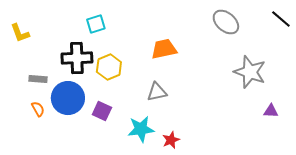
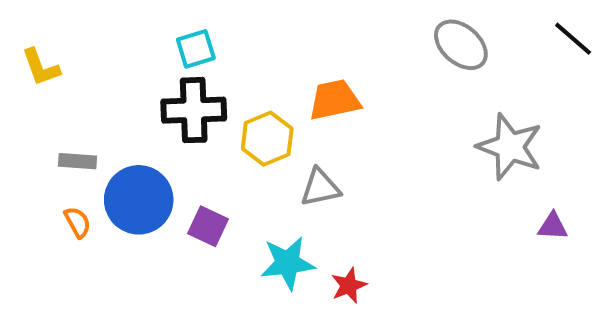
black cross: (77, 58) -> (194, 110), moved
yellow hexagon: (109, 67) -> (267, 139), moved

